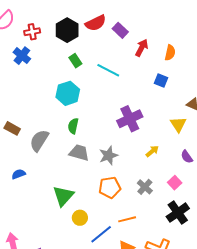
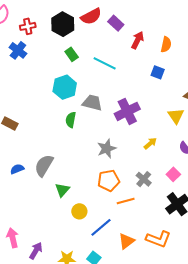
gray semicircle: (39, 141) -> (44, 166), moved
gray trapezoid: (79, 153) -> (92, 103), moved
green triangle: (63, 196) -> (62, 190), size x0.7
orange line: (127, 219) -> (126, 201), moved

